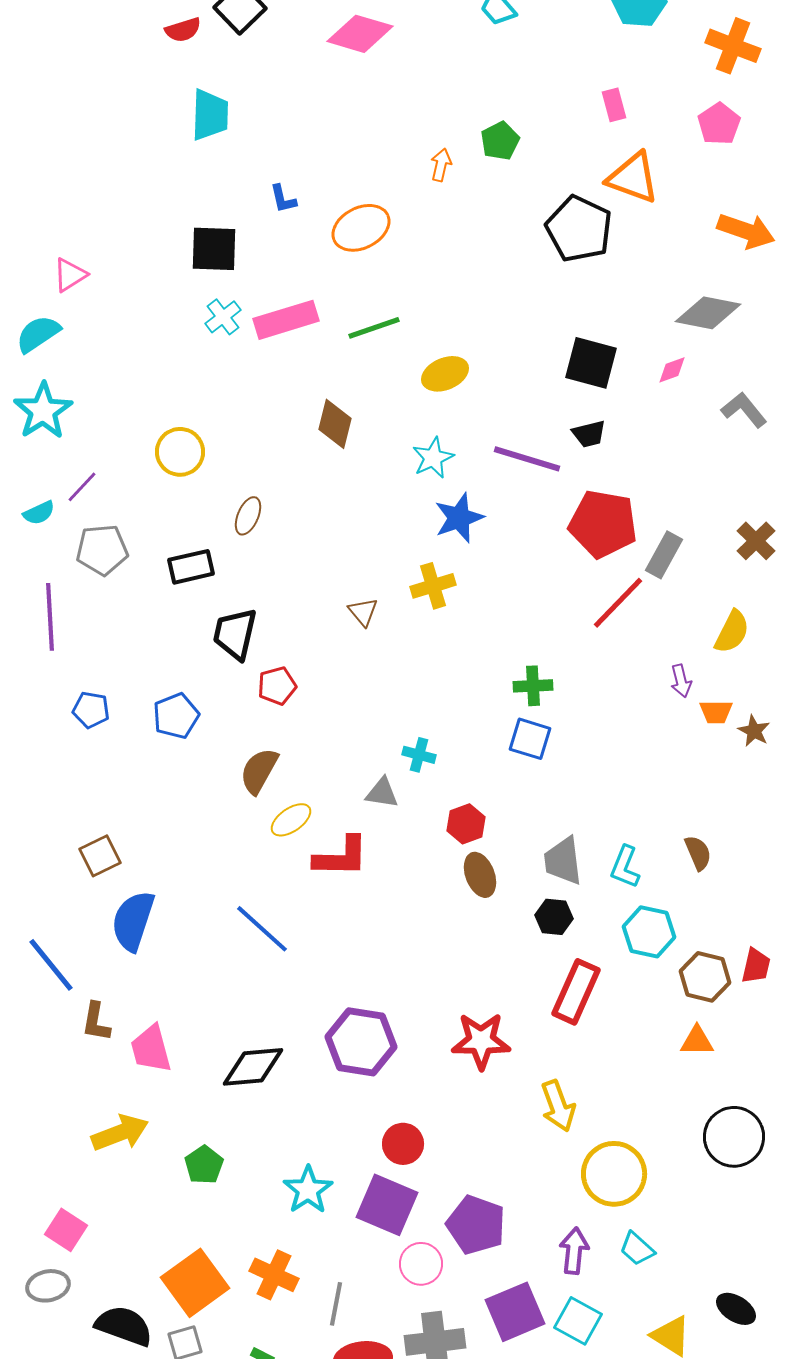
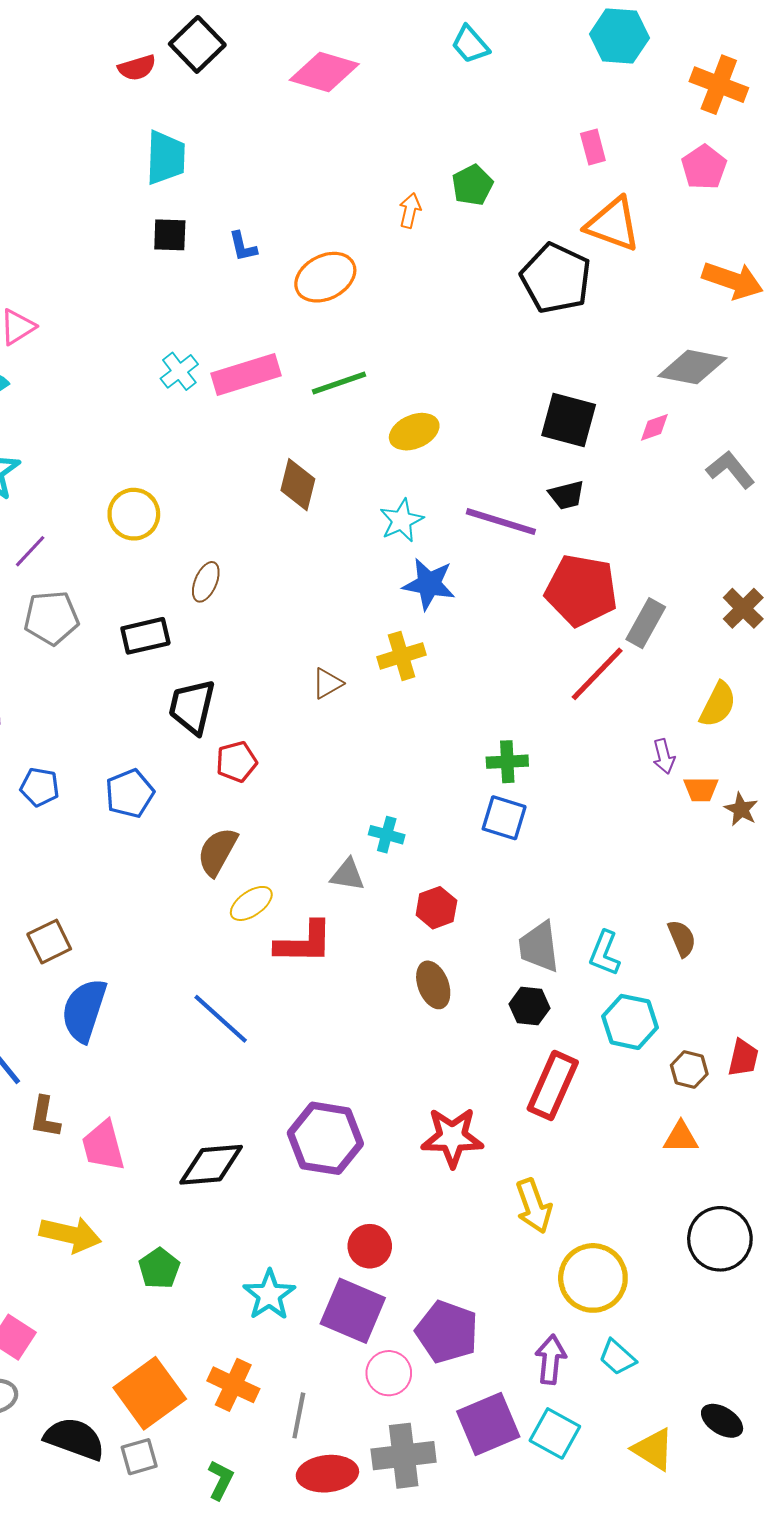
black square: (214, 249) -> (170, 235), moved, size x0.7
blue star: (459, 518) -> (429, 584), turned 30
brown triangle: (363, 612) -> (327, 683), turned 40
brown ellipse: (480, 875) -> (433, 985), moved
brown hexagon: (705, 977) -> (689, 1070), size x0.7
yellow arrow: (120, 1133) -> (70, 1235), turned 34

